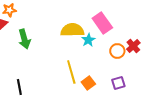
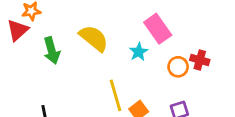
yellow semicircle: (72, 30) -> (94, 38), moved, turned 40
red cross: (133, 46) -> (200, 60), turned -32

